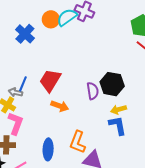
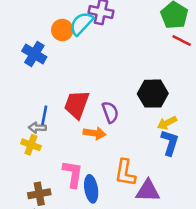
purple semicircle: (93, 91) -> (110, 112), moved
pink L-shape: (16, 123) -> (73, 174), moved
blue L-shape: (118, 125) -> (170, 143), turned 40

